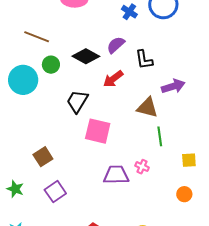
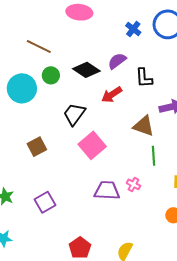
pink square: (98, 131) -> (92, 145), turned 32
brown square: (43, 157) -> (37, 147), moved

